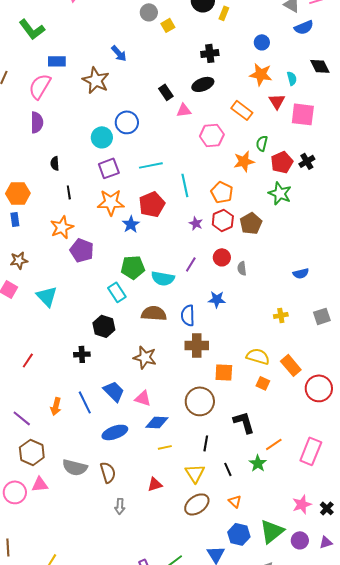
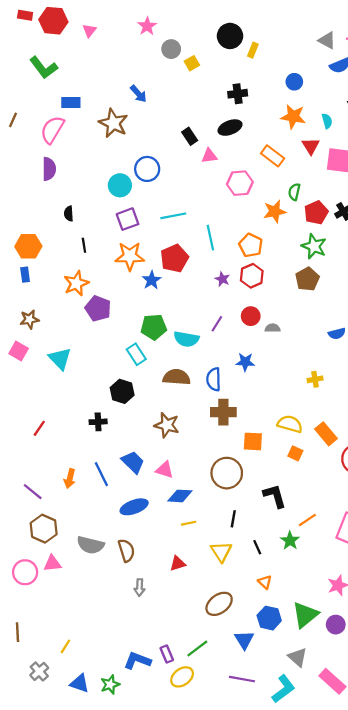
brown pentagon: (251, 223) -> (307, 279), moved
gray semicircle: (242, 268) -> (273, 328), turned 96
brown ellipse: (197, 504) -> (219, 604), moved

